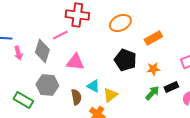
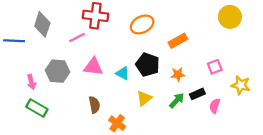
gray diamond: (42, 51) -> (42, 24), moved
pink arrow: (18, 53) -> (31, 82), moved
gray hexagon: (47, 85) -> (57, 71), moved
cyan triangle: (93, 86) -> (123, 73), moved
yellow triangle: (110, 95) -> (144, 98), moved

